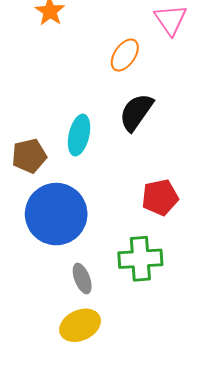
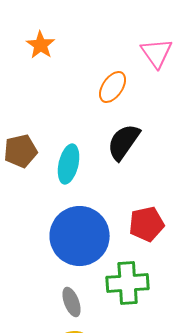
brown pentagon: (29, 156) -> (21, 151), moved
blue circle: (56, 214) -> (80, 236), moved

